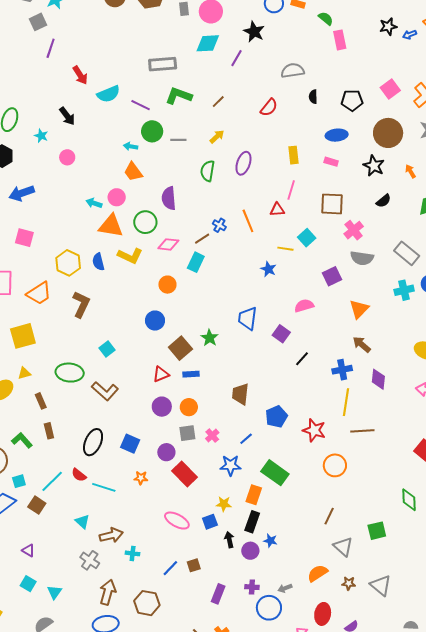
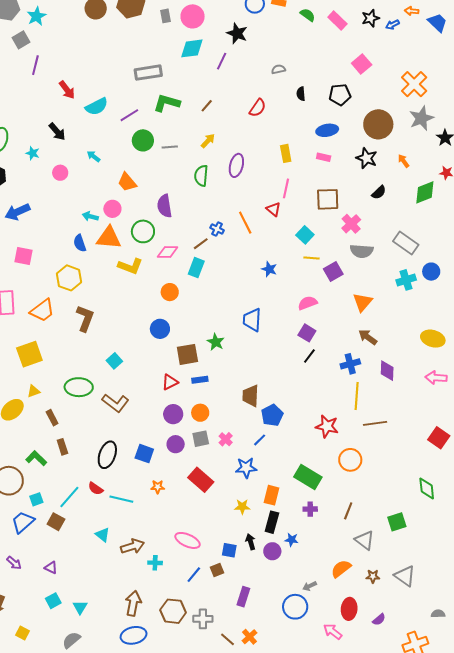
pink rectangle: (340, 40) -> (337, 20), moved, turned -30
gray semicircle: (293, 71) -> (278, 69), size x0.6
pink square: (390, 89) -> (362, 64), moved
purple line: (141, 105) -> (129, 115), turned -54
cyan arrow: (131, 146) -> (94, 156), moved, turned 32
red triangle: (277, 210) -> (273, 209), turned 49
yellow line: (285, 249) -> (311, 258), moved
blue semicircle: (98, 262) -> (80, 243), moved
purple square: (281, 334) -> (307, 333), moved
brown square: (180, 348) -> (187, 354), turned 35
blue pentagon: (276, 417) -> (272, 415), moved
purple circle: (166, 452) -> (176, 444), moved
green rectangle: (275, 473) -> (308, 477), moved
pink ellipse: (177, 521) -> (188, 540), moved
blue square: (210, 522) -> (229, 550), moved, turned 35
gray cross: (90, 560) -> (203, 619), moved, turned -30
cyan square: (28, 584) -> (53, 601), turned 35
purple cross: (252, 587) -> (310, 509), moved

